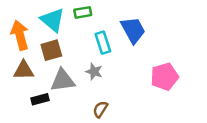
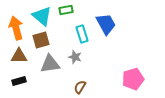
pink pentagon: (164, 77) -> (133, 79), moved
black rectangle: (40, 99) -> (19, 81), moved

